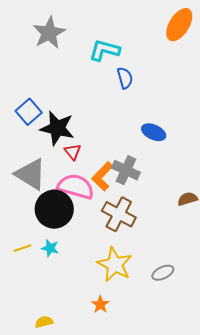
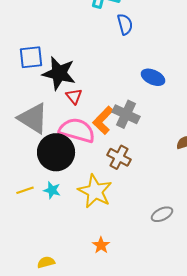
blue square: (29, 112) -> (31, 57), turned 35
brown cross: (119, 214) -> (119, 157), size x0.7
yellow star: (115, 264) -> (95, 191), moved

